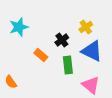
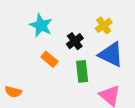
cyan star: (19, 27) -> (41, 25), moved, turned -30
orange semicircle: (11, 82) -> (13, 92), turned -40

